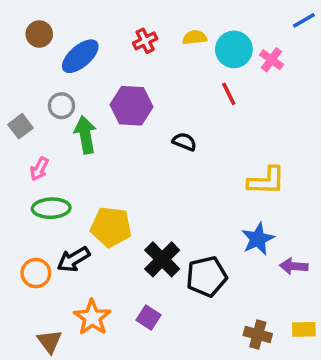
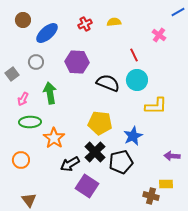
cyan circle: (234, 49) -> (137, 80), moved
green arrow: (85, 135) -> (50, 93), moved
black semicircle: (184, 142) -> (108, 83), size x1.6
yellow pentagon: (111, 227) -> (100, 123), moved
blue star: (258, 239) -> (133, 136), moved
black arrow: (73, 259) -> (70, 164), moved
orange star: (92, 317) -> (54, 138), moved
purple square: (149, 317) -> (87, 186), size x1.6
yellow rectangle: (304, 329) -> (166, 184), moved

